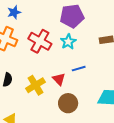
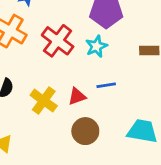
red triangle: (59, 79) -> (77, 96), turned 48
yellow cross: (35, 85) -> (44, 101), turned -30

